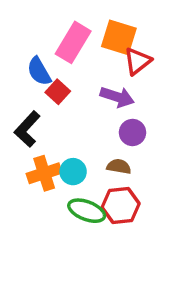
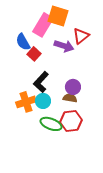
orange square: (119, 37) -> (58, 16), moved
purple arrow: (117, 97) -> (64, 46), moved
black L-shape: (27, 129) -> (41, 82), moved
purple circle: (132, 132) -> (73, 87), moved

